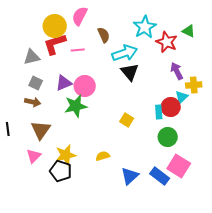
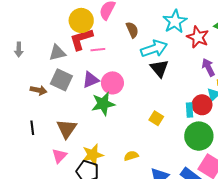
pink line: (78, 50) -> (98, 50), moved
gray square: (36, 83) -> (61, 80), size x1.5
brown arrow: (33, 102) -> (39, 90), moved
green circle: (168, 137) -> (199, 136), size x1.4

